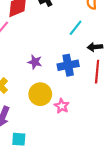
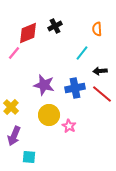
purple star: (35, 62) -> (44, 85), size x1.5
red line: (97, 72) -> (102, 94), turned -55

